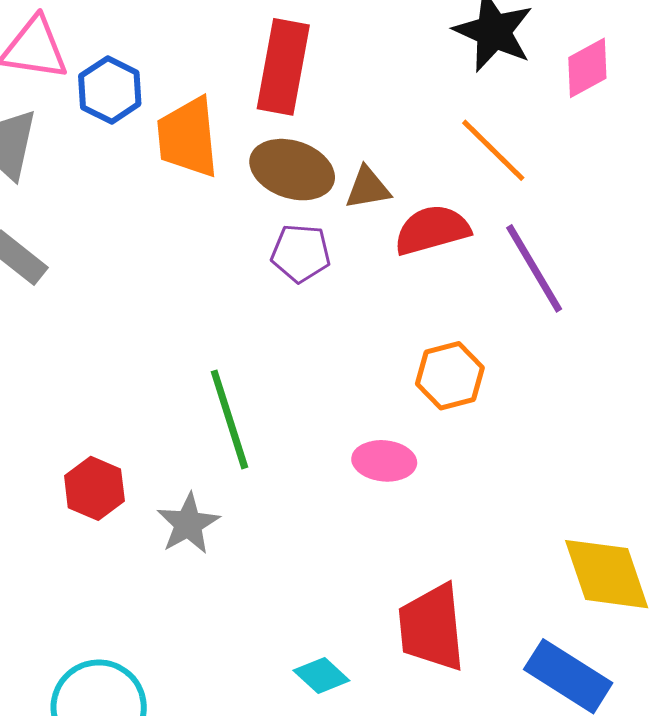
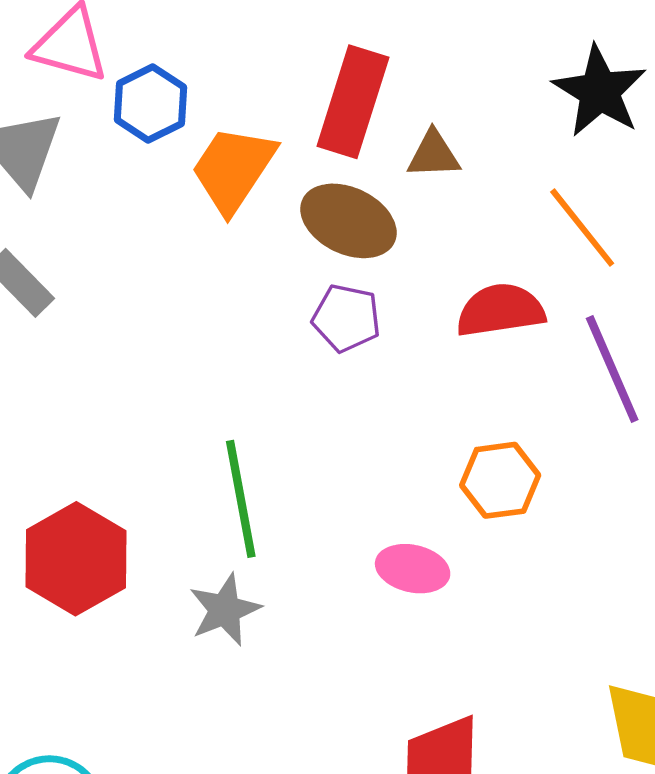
orange trapezoid: (188, 137) -> (233, 169), turned 32
brown triangle: (368, 188) -> (434, 155), moved
red hexagon: (94, 488) -> (76, 559), size x1.5
gray star: (188, 524) -> (225, 610), moved

